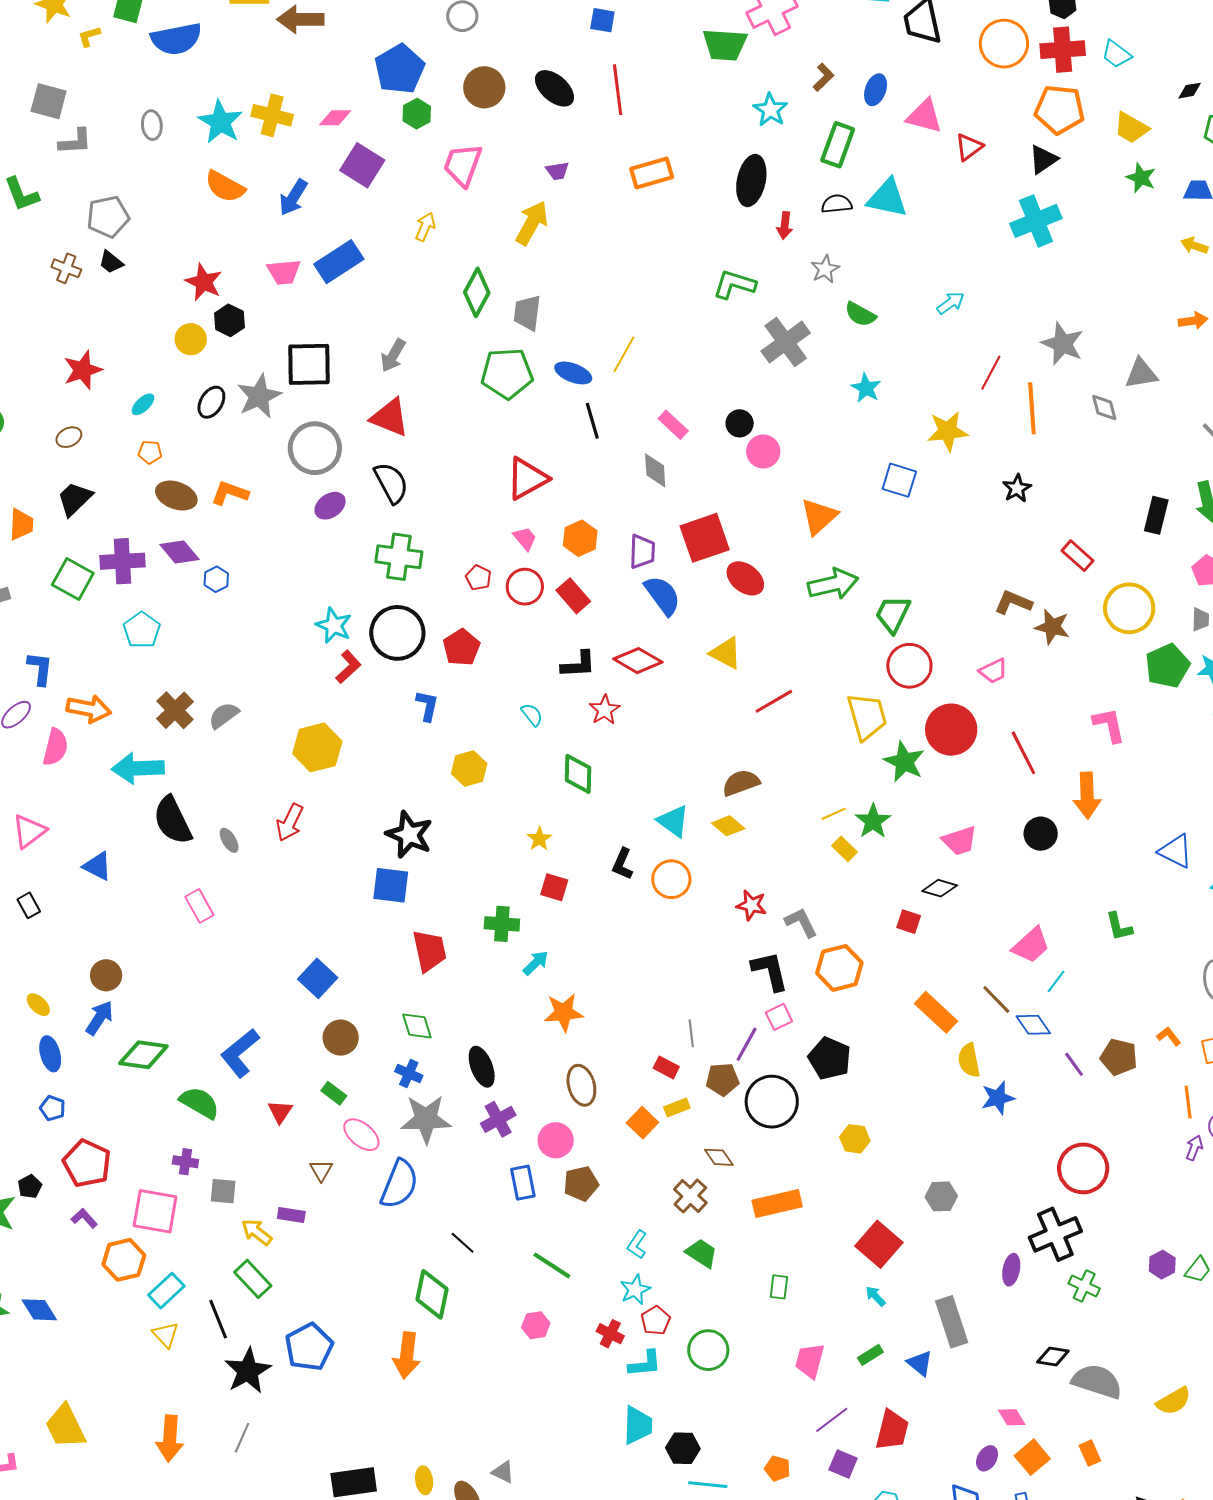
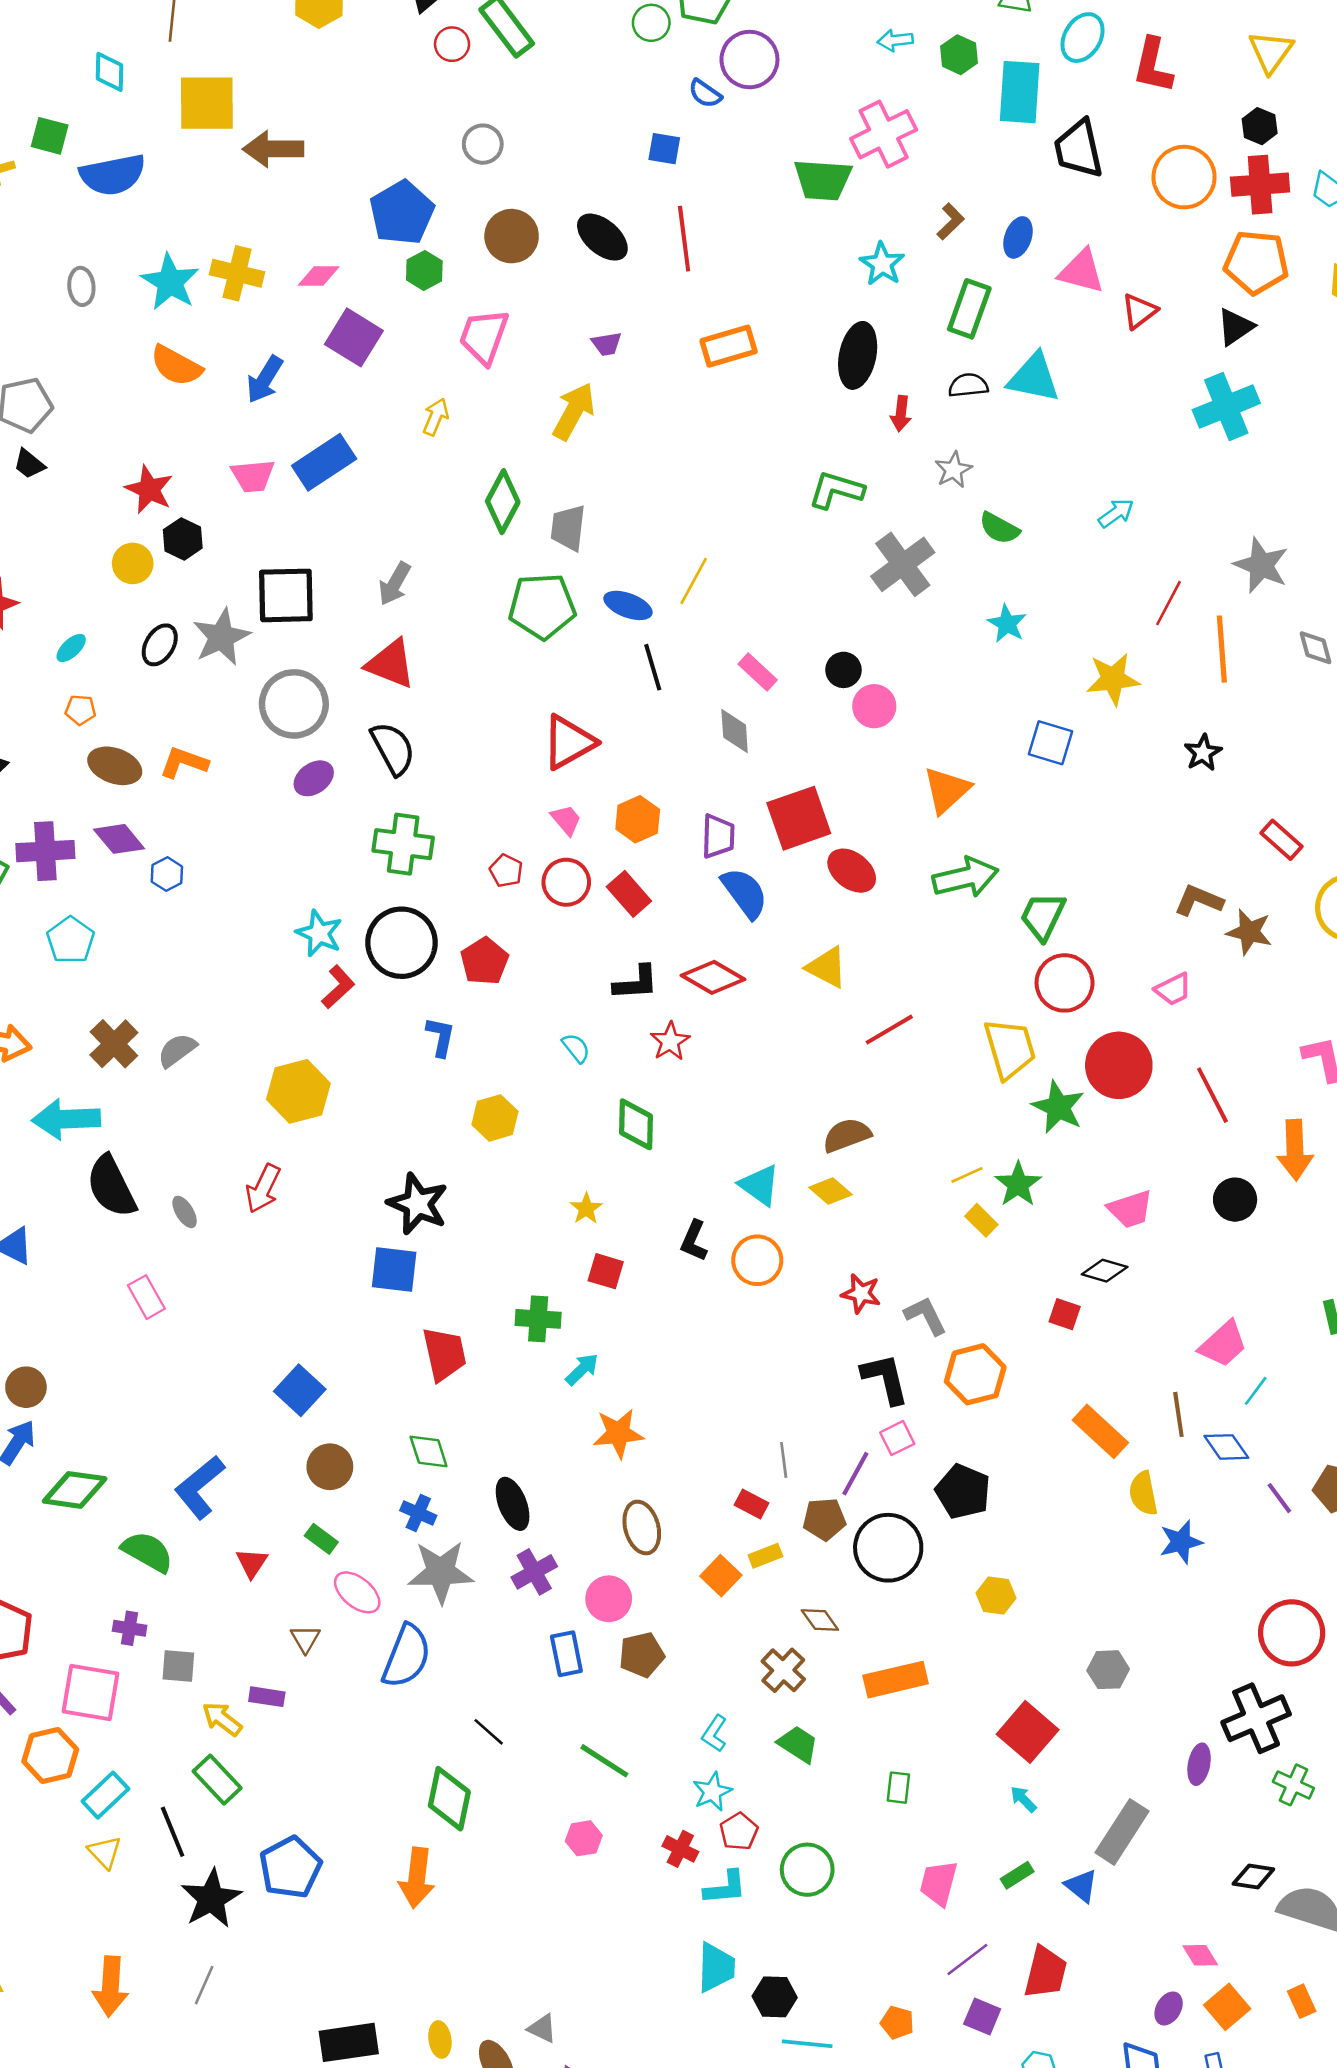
brown line: (996, 999) -> (1178, 1414), turned 36
gray rectangle: (952, 1322) -> (1122, 1832), turned 51

